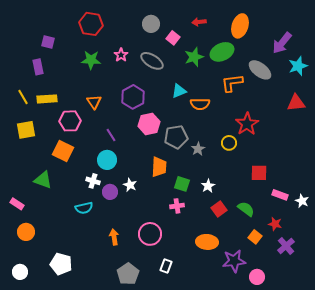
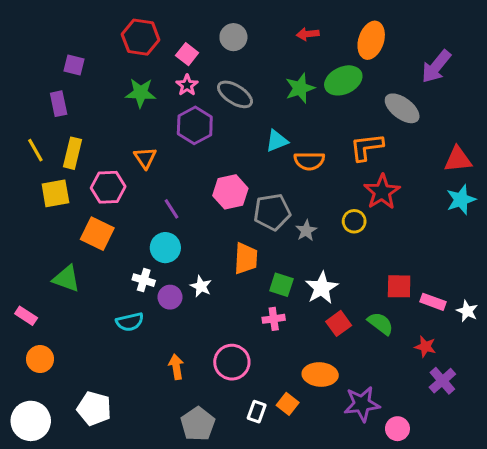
pink square: (173, 38) -> (187, 54), moved
cyan star: (298, 66) -> (461, 200), moved
orange L-shape: (232, 83) -> (367, 147), moved
purple hexagon: (133, 97) -> (195, 125), moved
yellow rectangle: (47, 99) -> (73, 153), turned -72
yellow square: (26, 130) -> (55, 193), moved
red square: (259, 173) -> (399, 286), moved
white star: (208, 186) -> (322, 288), size x1.5
orange square: (255, 237) -> (288, 404), moved
white circle: (20, 272) -> (31, 421), size x1.6

